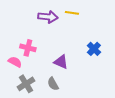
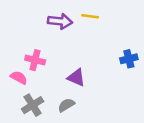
blue cross: (94, 49) -> (129, 59), moved, turned 32
gray semicircle: (53, 84) -> (66, 105), turned 88

